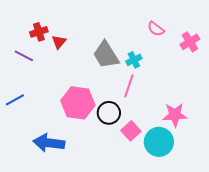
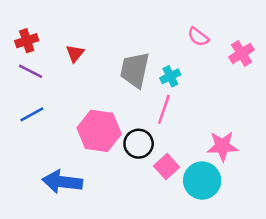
red cross: (39, 32) -> (27, 41), moved
gray trapezoid: (106, 55) -> (135, 70), turned 44
blue line: (15, 100) -> (32, 114), moved

